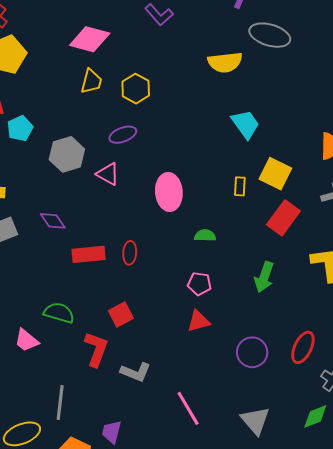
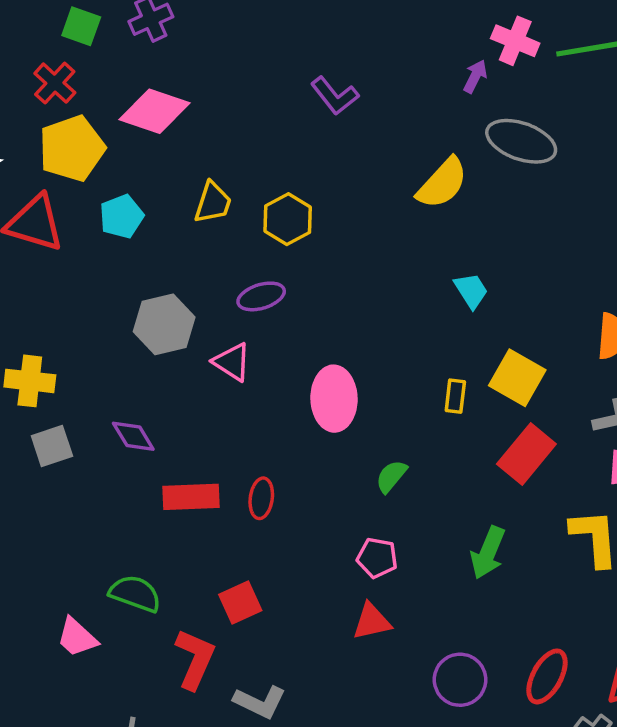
pink diamond: (90, 39) -> (155, 111), moved
yellow semicircle: (225, 62) -> (442, 183), turned -44
cyan trapezoid: (245, 124) -> (471, 291), size x0.7
cyan pentagon: (20, 128) -> (122, 216), moved
green semicircle: (205, 236) -> (391, 476), turned -55

